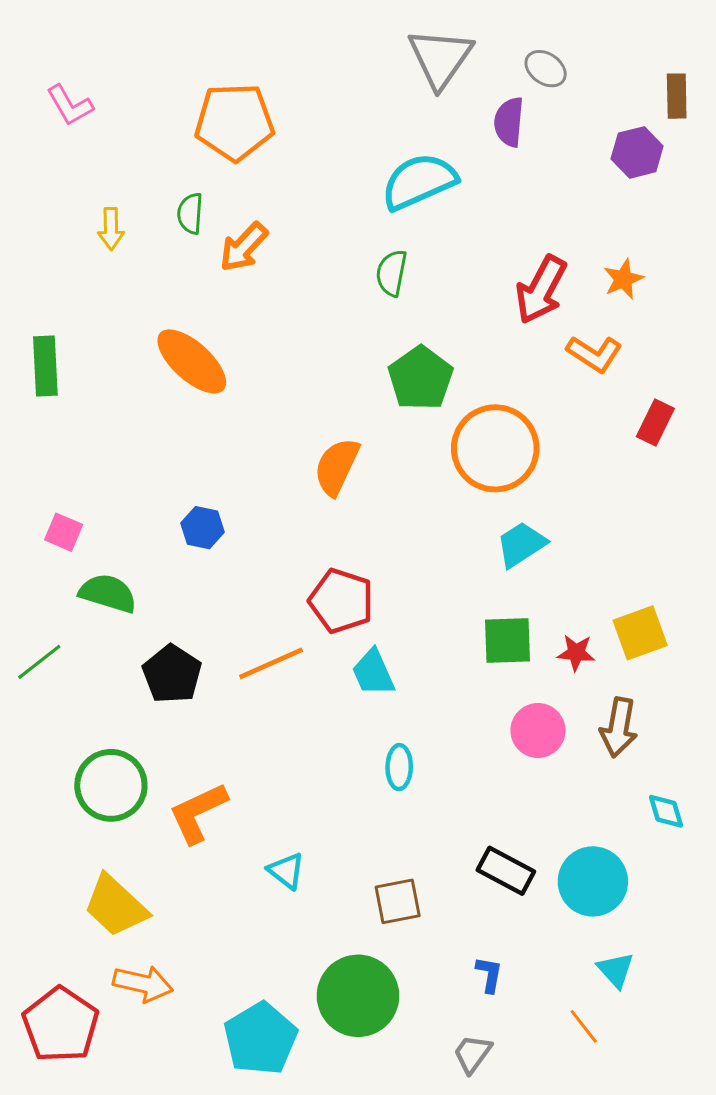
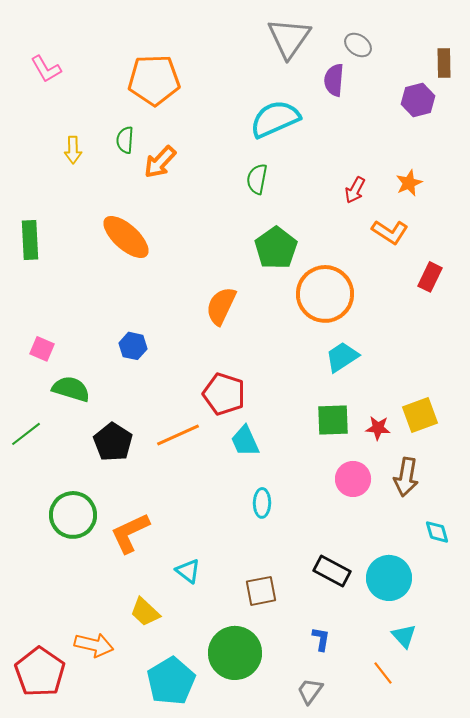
red arrow: (541, 290) -> (355, 190), size x0.6
yellow trapezoid: (116, 906) -> (145, 612), moved, size x0.7

